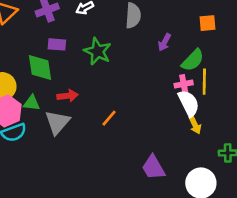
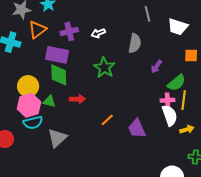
purple rectangle: (57, 44) -> (57, 55), moved, size x1.6
gray triangle: (57, 122) -> (57, 138), moved
yellow arrow: (195, 125) -> (187, 129), moved, turned -88
purple trapezoid: (153, 168) -> (137, 129), moved

